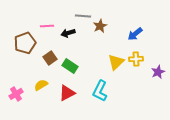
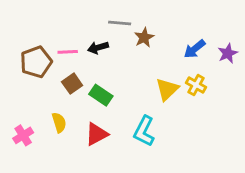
pink line: (47, 26) -> (68, 52), moved
yellow cross: (136, 59) -> (196, 85), turned 32
purple star: (158, 72) -> (228, 53), moved
yellow semicircle: (41, 85) -> (59, 123), turned 104

